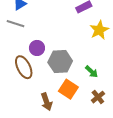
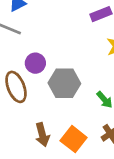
orange square: (68, 89) -> (74, 139), moved

